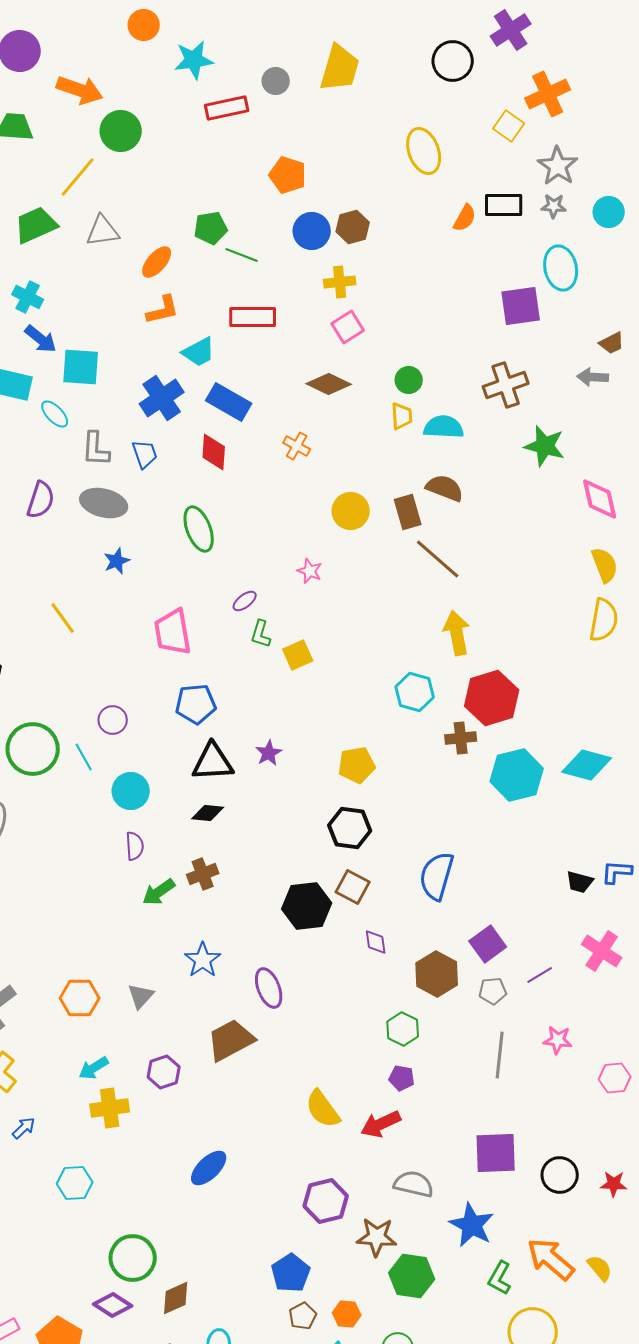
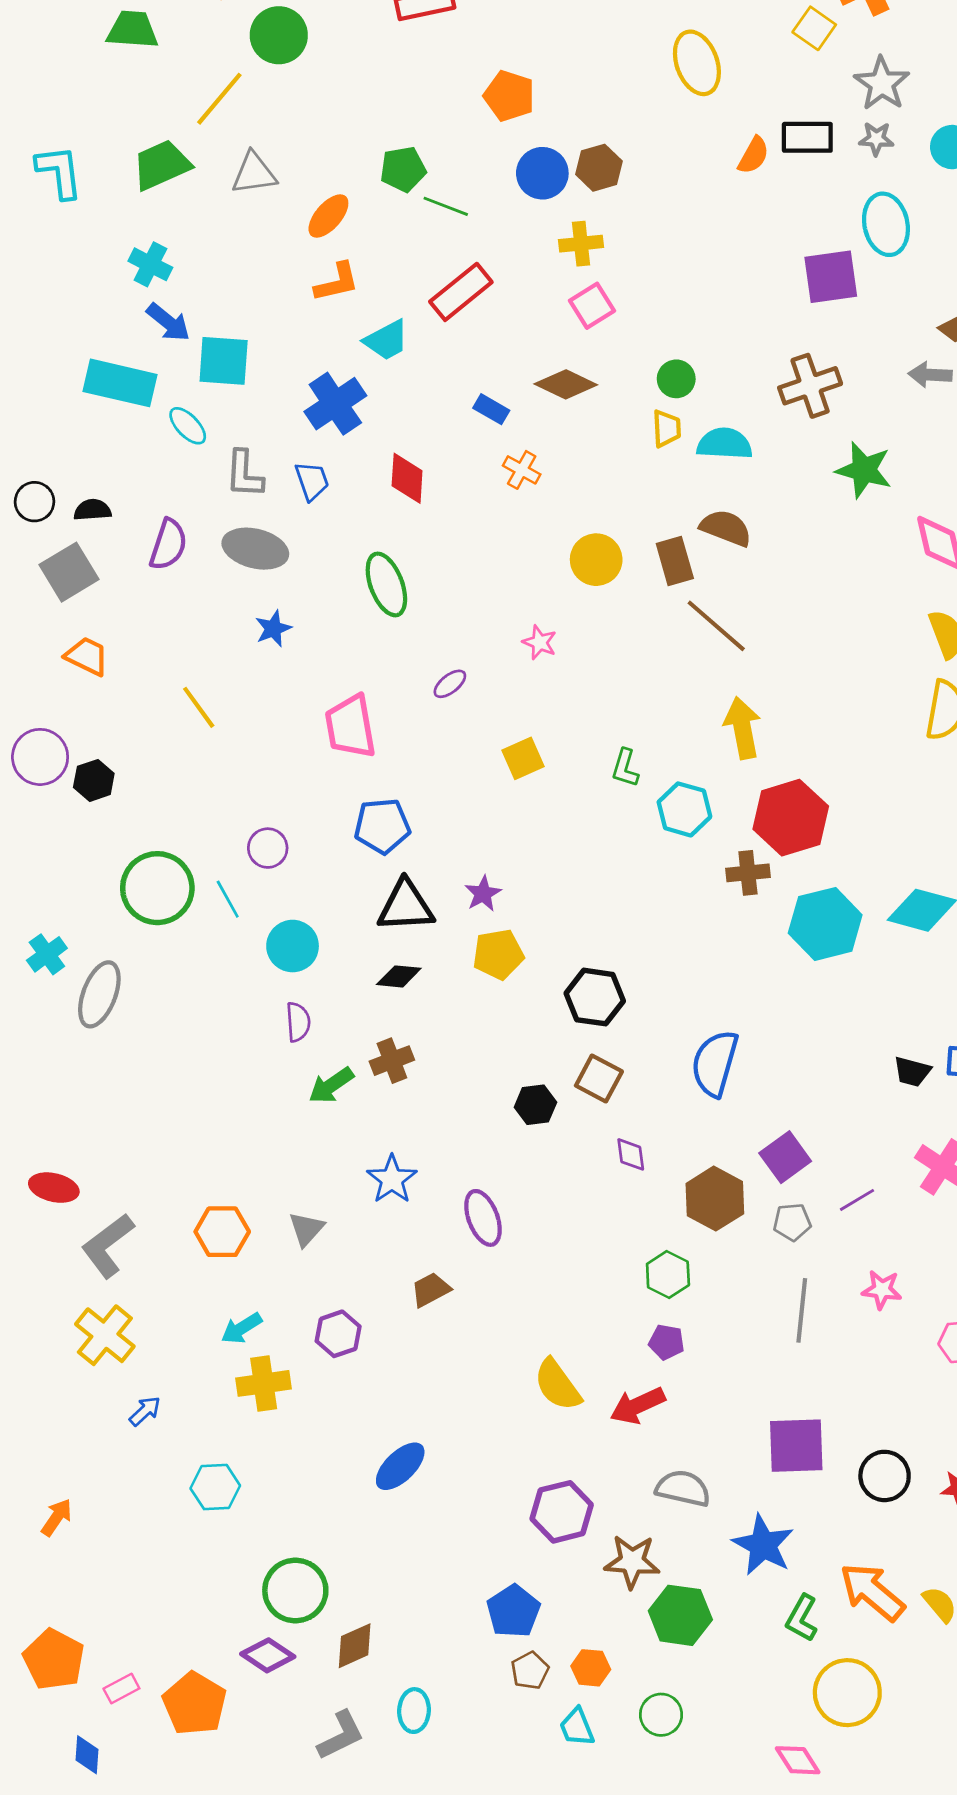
red rectangle: (253, 317) -> (461, 292), turned -39
blue rectangle: (229, 402) -> (491, 409), moved, size x0.6
green L-shape: (261, 634) -> (625, 768), moved
yellow pentagon: (357, 765) -> (498, 954), moved
black hexagon: (307, 906) -> (535, 1105), size x0.6
brown trapezoid: (231, 1040) -> (431, 1290), size x0.6

